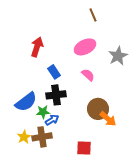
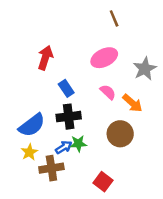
green star: (43, 112) -> (78, 144), moved
orange arrow: (108, 119) -> (132, 103), moved
yellow star: (24, 137) -> (29, 152), moved
red square: (84, 148) -> (103, 182), turned 35

